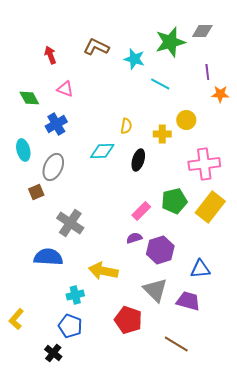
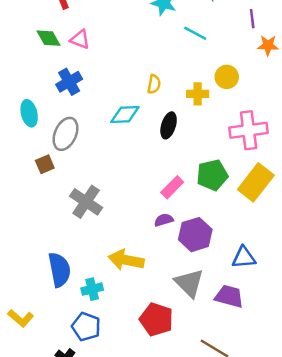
green diamond: (29, 98) -> (48, 38), moved
blue semicircle: (48, 257) -> (59, 270), moved, turned 76
yellow L-shape: (16, 319) -> (21, 318), turned -90

